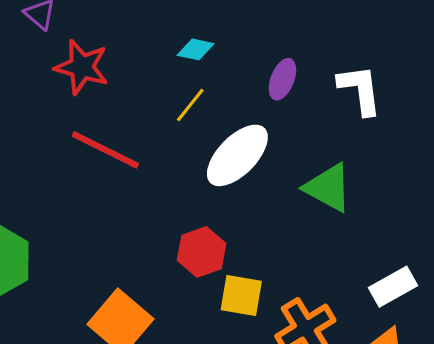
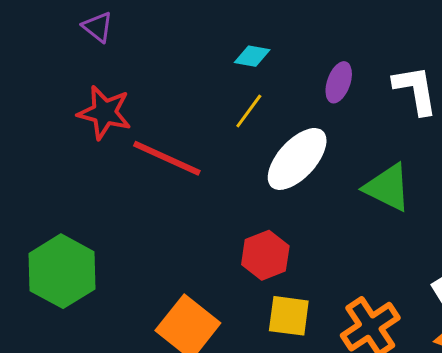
red star: (82, 67) -> (105, 112), moved
yellow square: (241, 296) -> (289, 316), moved

